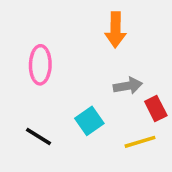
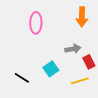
orange arrow: (116, 30) -> (82, 17), moved
pink ellipse: (40, 65) -> (36, 23), moved

